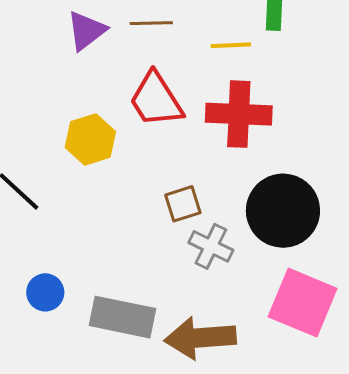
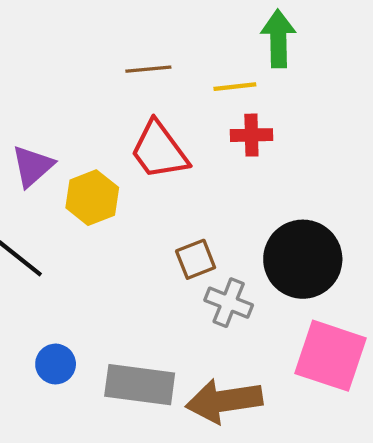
purple triangle: (86, 31) -> (33, 166), moved
red cross: (239, 114) -> (251, 135), moved, size x0.6

